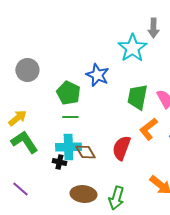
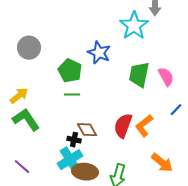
orange L-shape: (148, 129) -> (144, 126), moved
cyan cross: (68, 147) -> (70, 160), moved, turned -30
black cross: (59, 162) -> (74, 140), moved

